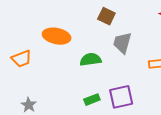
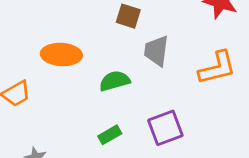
green rectangle: (92, 100) -> (110, 135), moved

